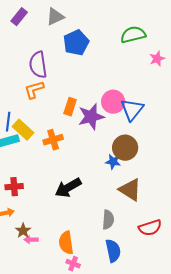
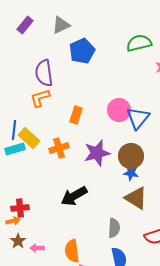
purple star: (91, 117) -> (97, 153), moved
blue star: (113, 162) -> (131, 173), moved
red cross: (14, 187) -> (20, 208), moved
brown star: (23, 231) -> (18, 241), moved

